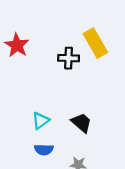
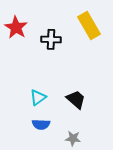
black cross: (69, 58) -> (51, 39), moved

